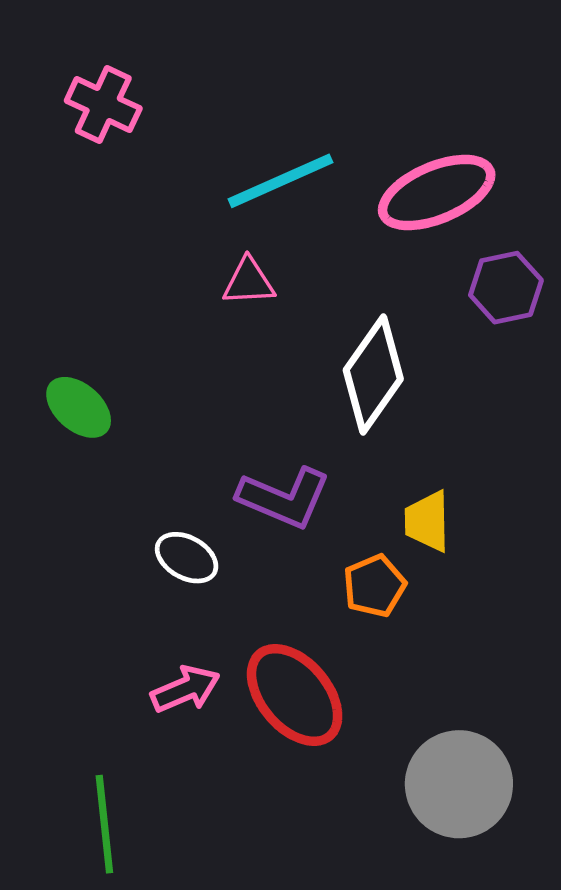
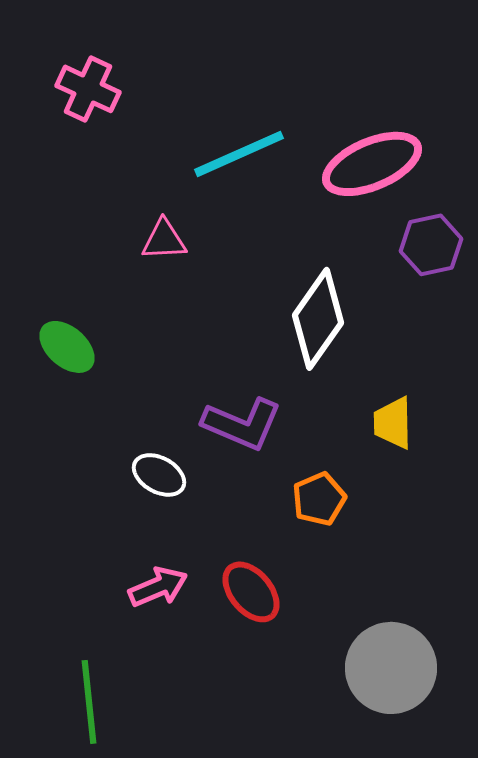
pink triangle: (249, 282) -> (164, 240), moved
yellow trapezoid: (427, 521) -> (393, 423), moved
red ellipse: (295, 695) -> (251, 592), size x0.7

